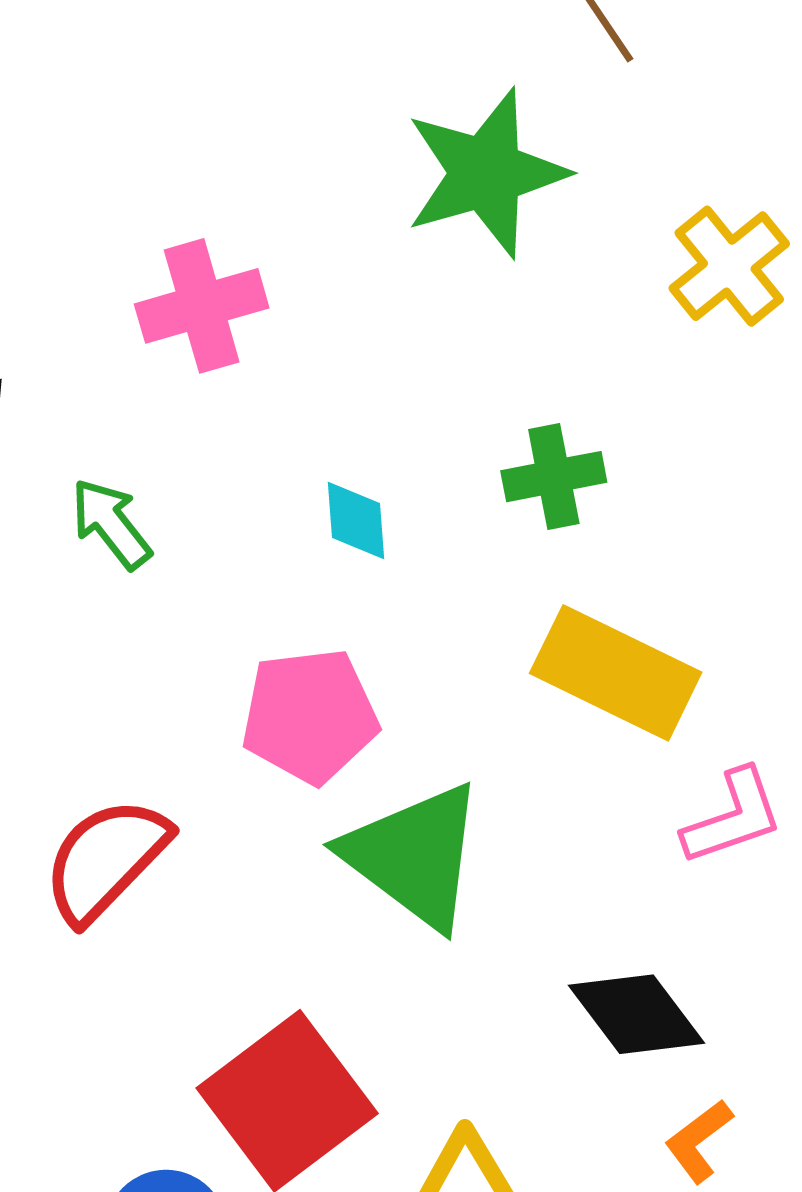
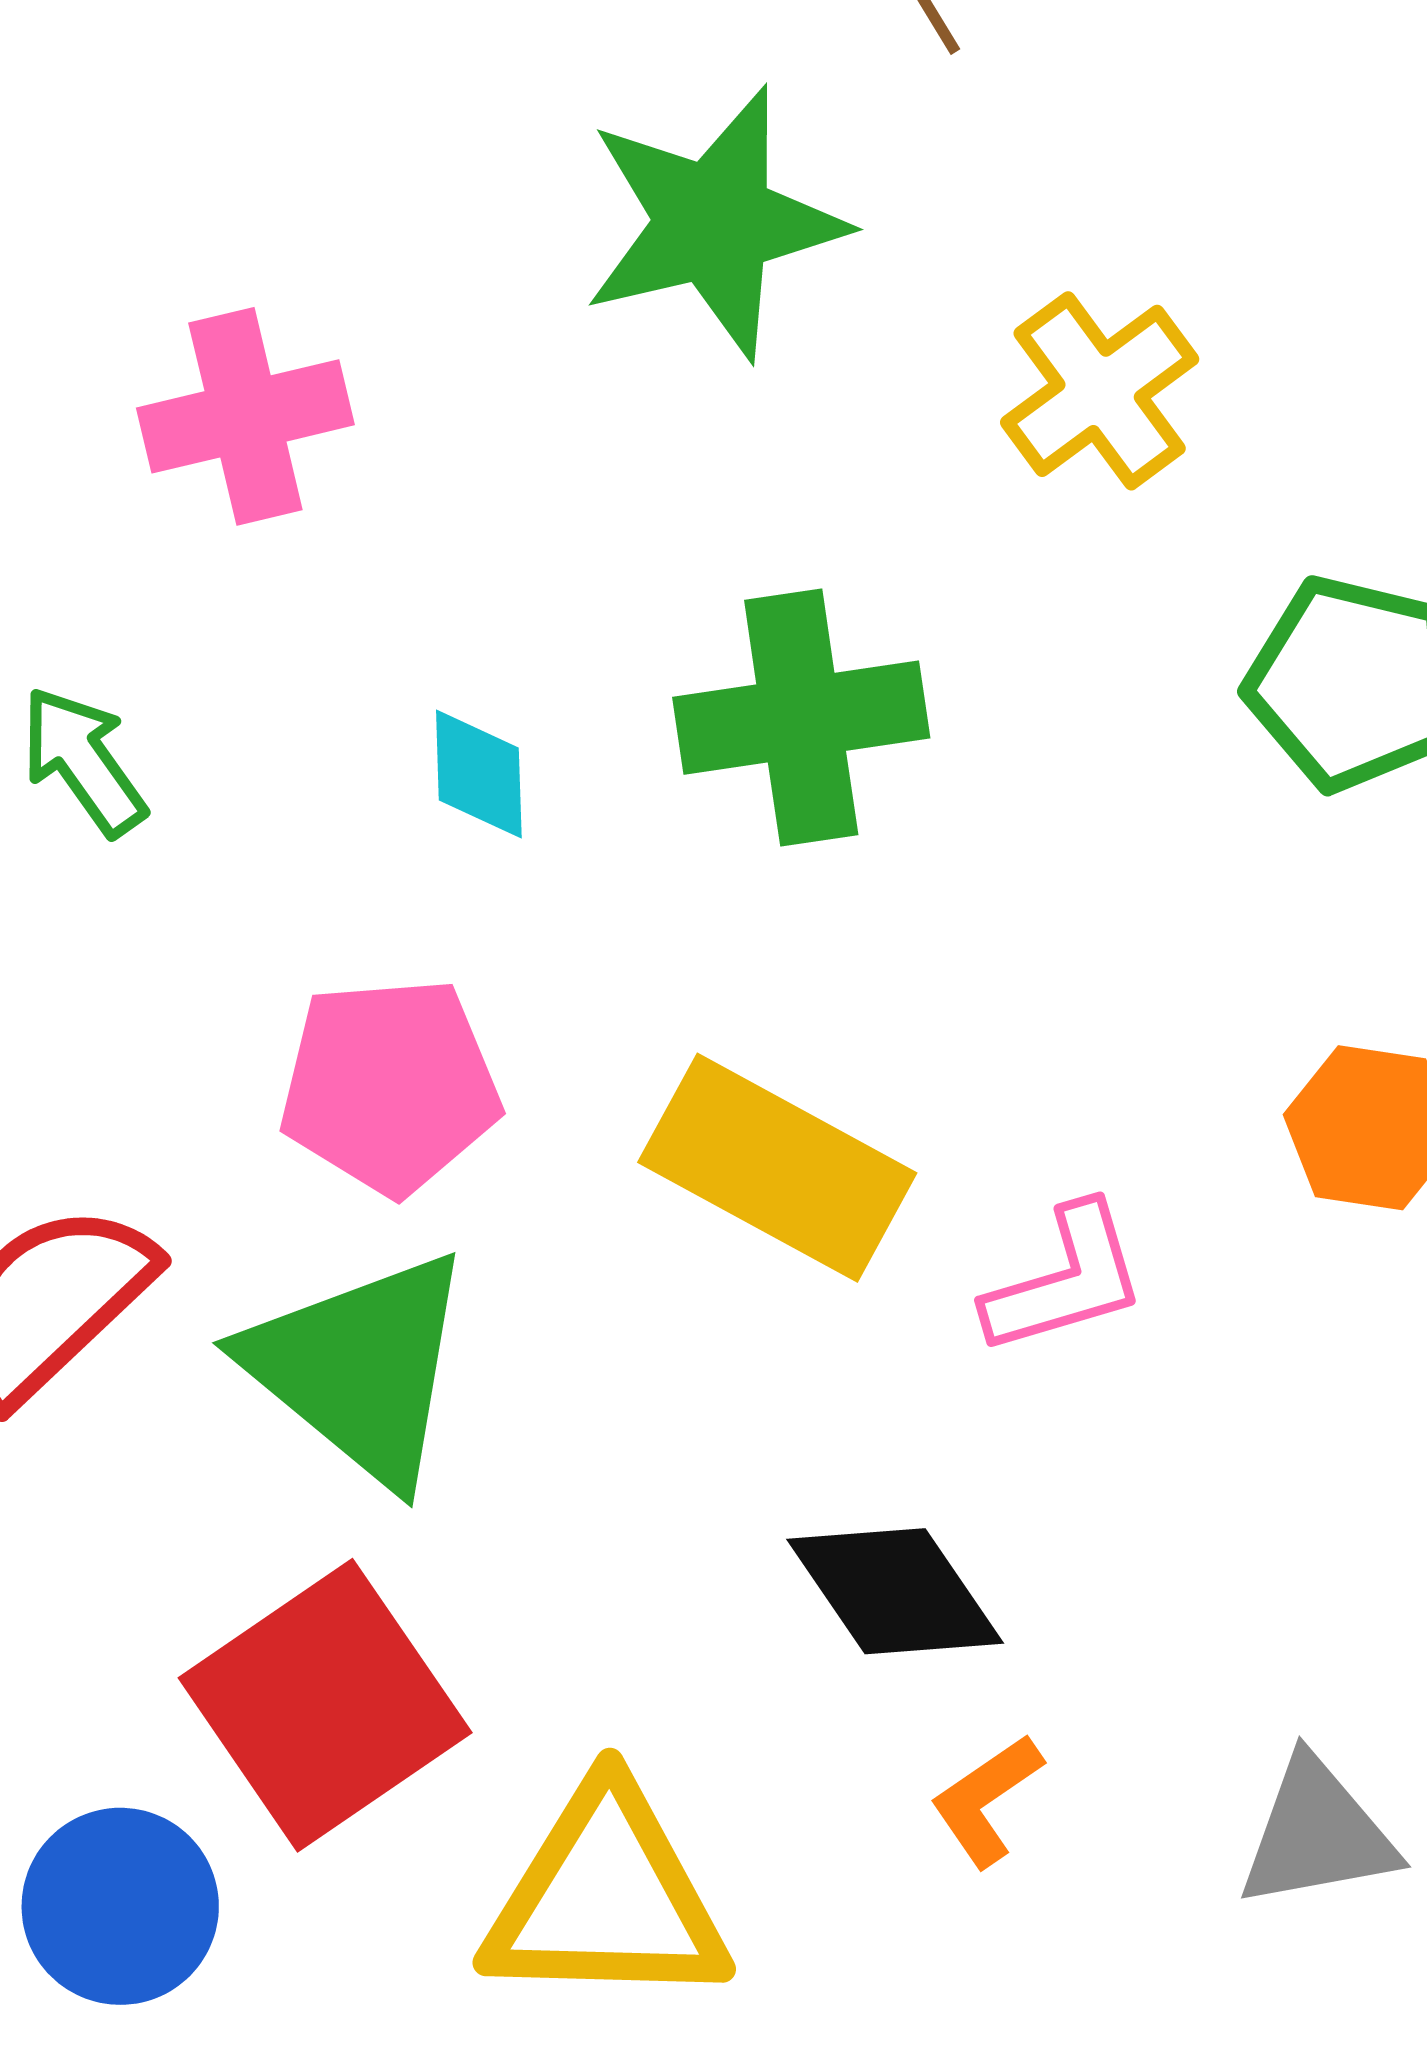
green cross: (554, 477) -> (801, 718), size x1.5
yellow rectangle: (616, 673) -> (777, 1168), moved
green triangle: (414, 856) -> (360, 1368), moved

